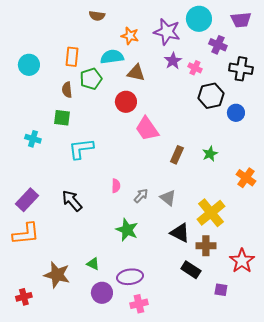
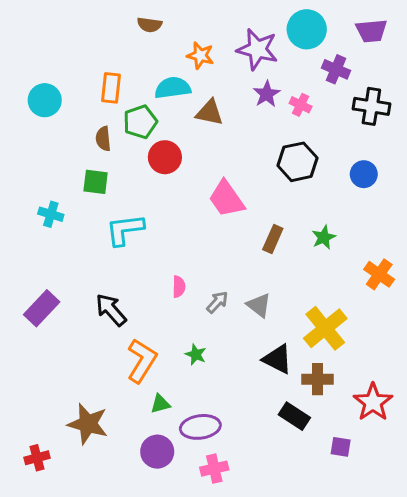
black hexagon: (211, 96) -> (297, 162), moved
red circle: (126, 102) -> (165, 157), moved
green star: (127, 230) -> (196, 354), size x0.6
orange L-shape: (26, 234) -> (142, 361), moved, turned -52
green triangle: (93, 264) -> (160, 404), moved, turned -40

